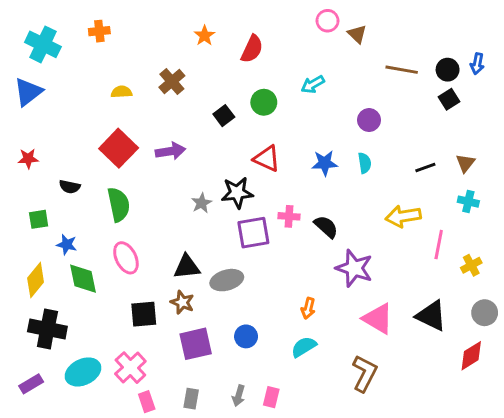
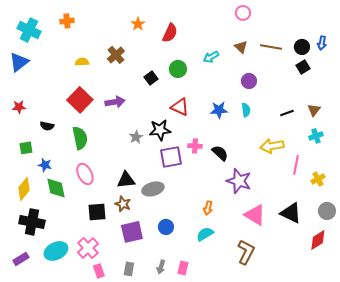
pink circle: (328, 21) -> (243, 13), moved
brown triangle: (357, 34) -> (241, 47), moved
cyan cross: (468, 202) -> (316, 136), turned -32

